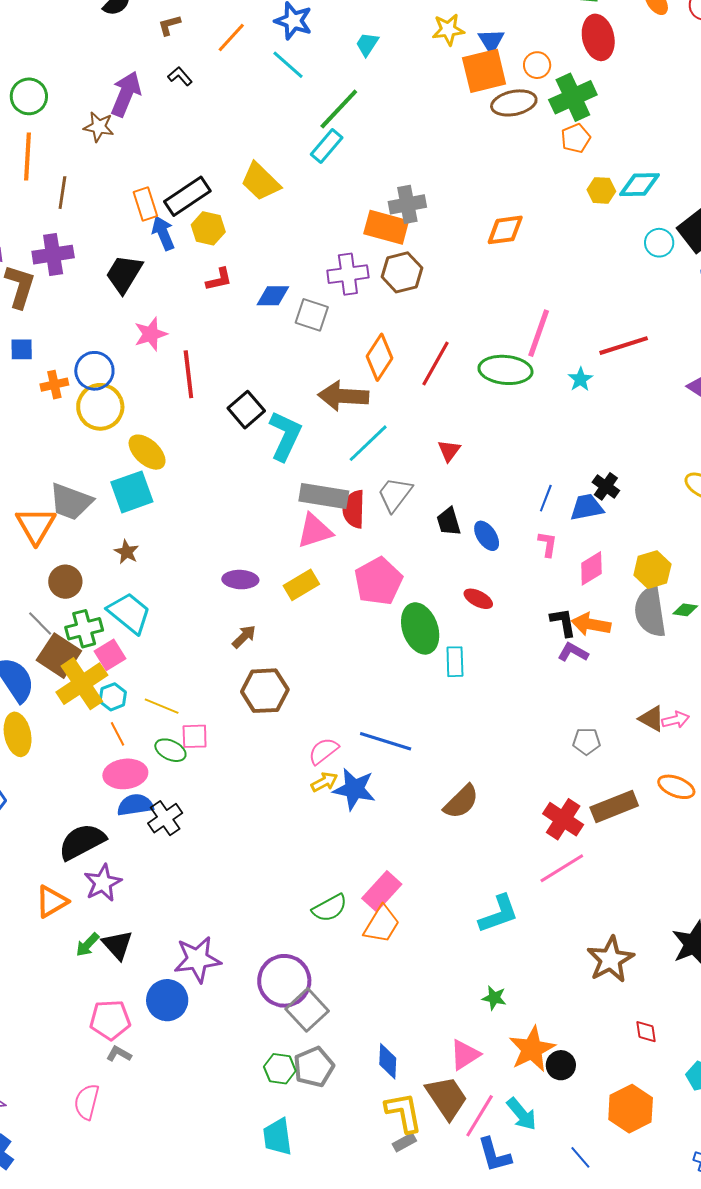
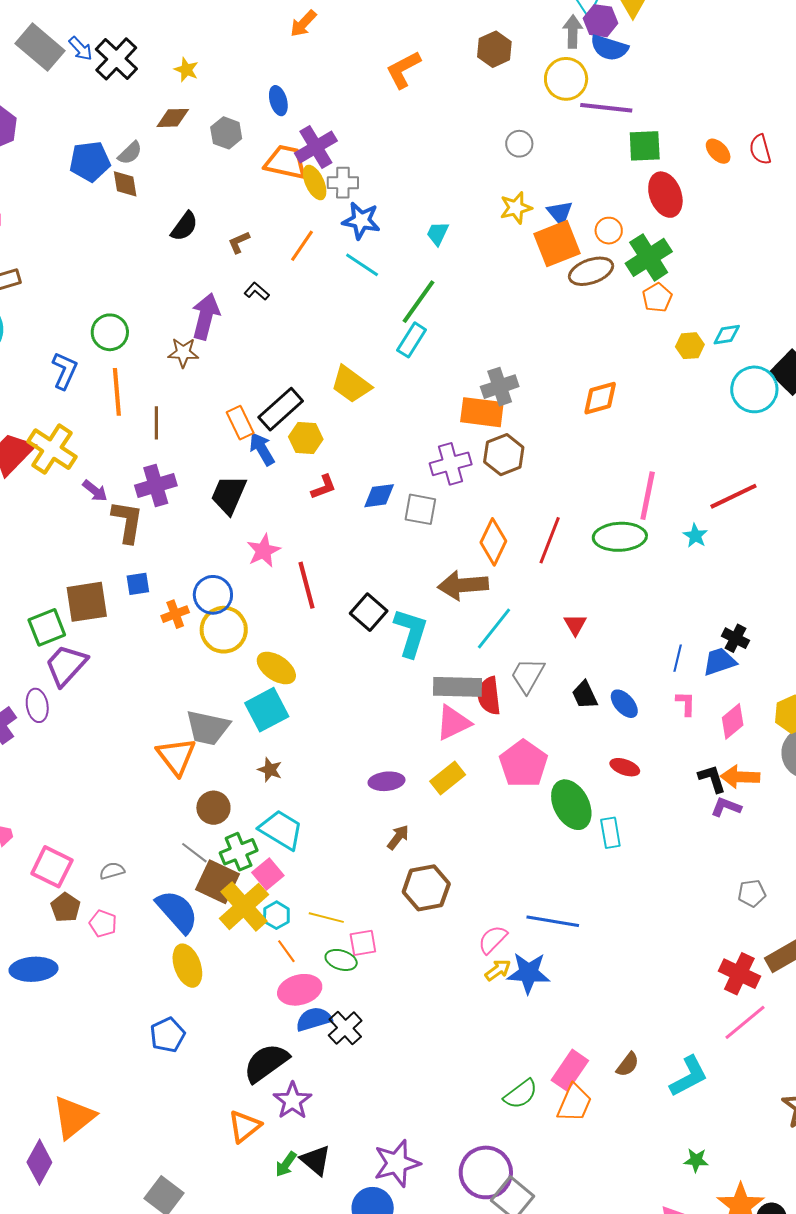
cyan diamond: (639, 185) -> (727, 335), size x0.7
cyan circle: (659, 243) -> (754, 389), size x1.6
brown semicircle: (461, 802) -> (628, 1065), moved, size x0.7

